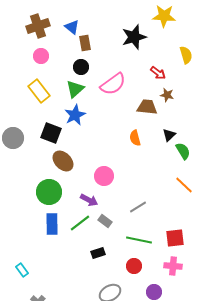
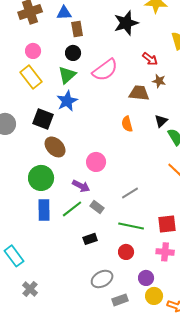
blue triangle: (72, 27) -> (64, 13), turned -42
pink circle: (41, 56) -> (33, 51), moved
cyan rectangle: (22, 270) -> (14, 256), size x1.5

